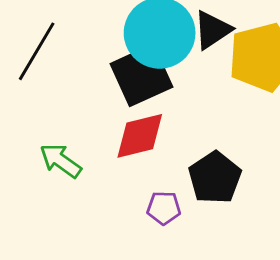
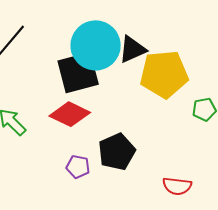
red diamond: (140, 136) -> (70, 114), turned 30

